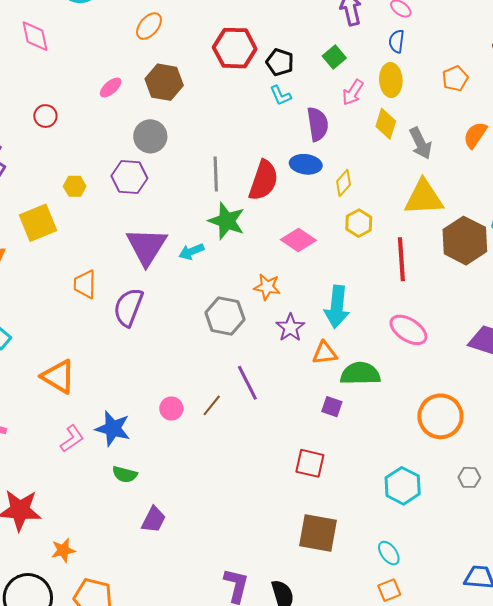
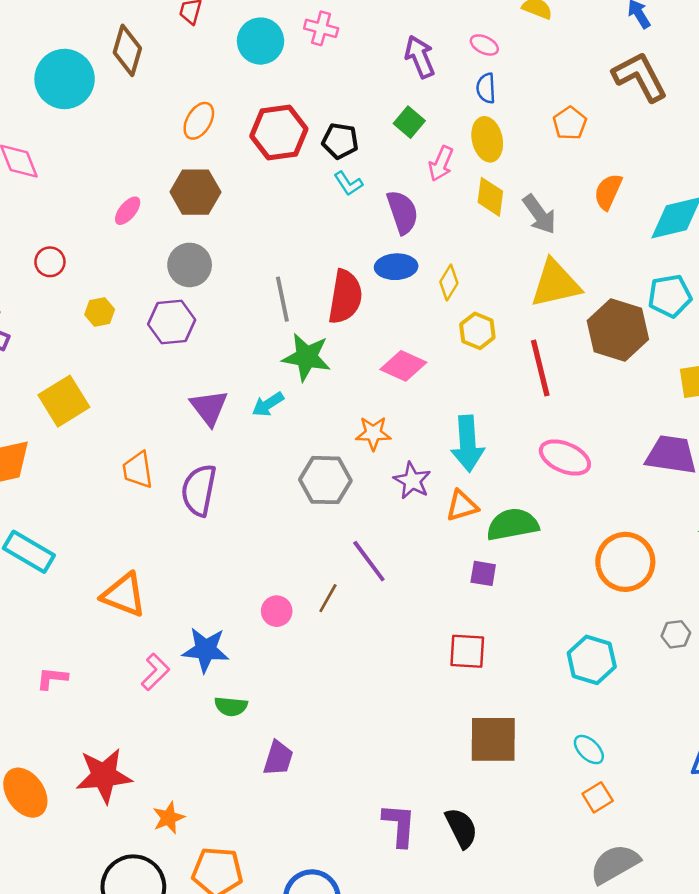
orange ellipse: (149, 26) -> (199, 121), moved
yellow hexagon: (75, 186) -> (100, 312), moved
purple triangle: (147, 246) -> (209, 408), size x0.7

